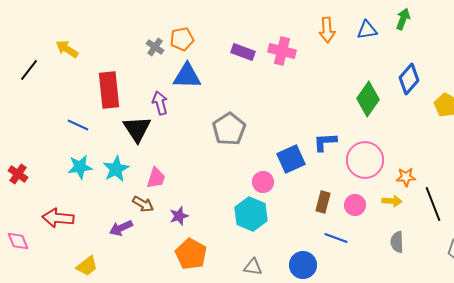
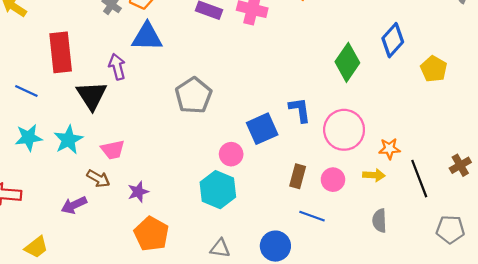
blue L-shape: (325, 142) -> (300, 110), turned 85
pink trapezoid: (156, 178) -> (113, 150), turned 60

